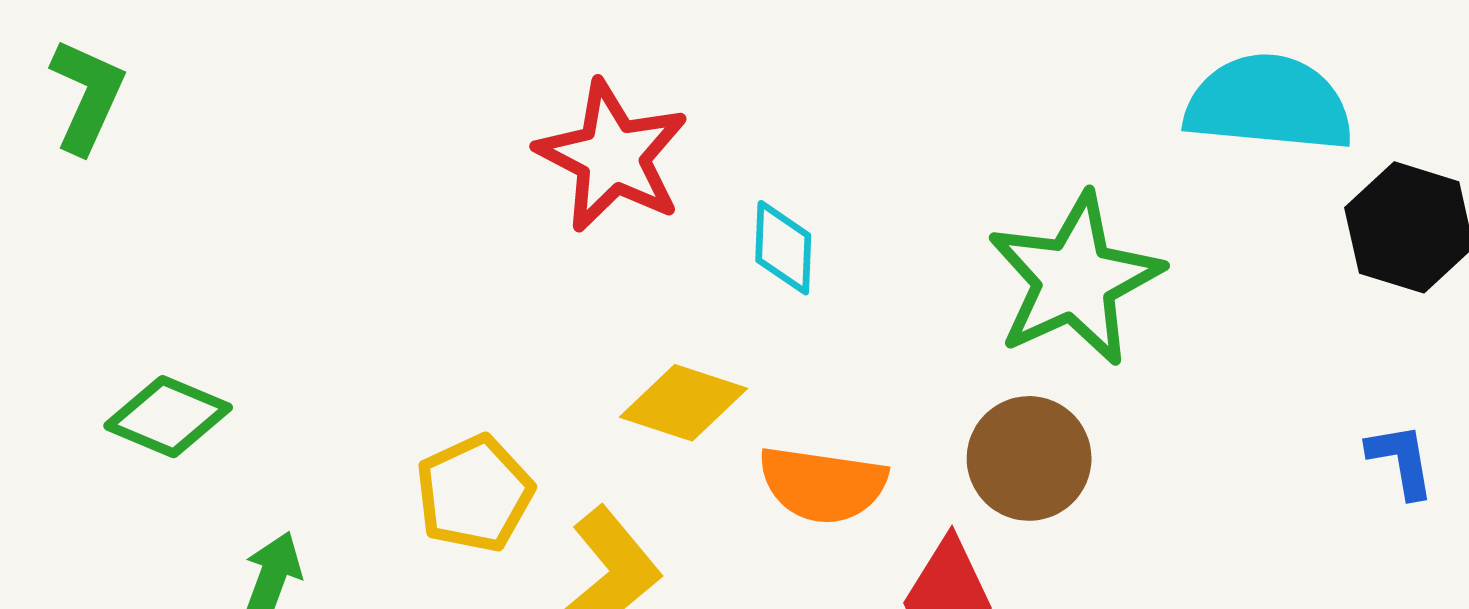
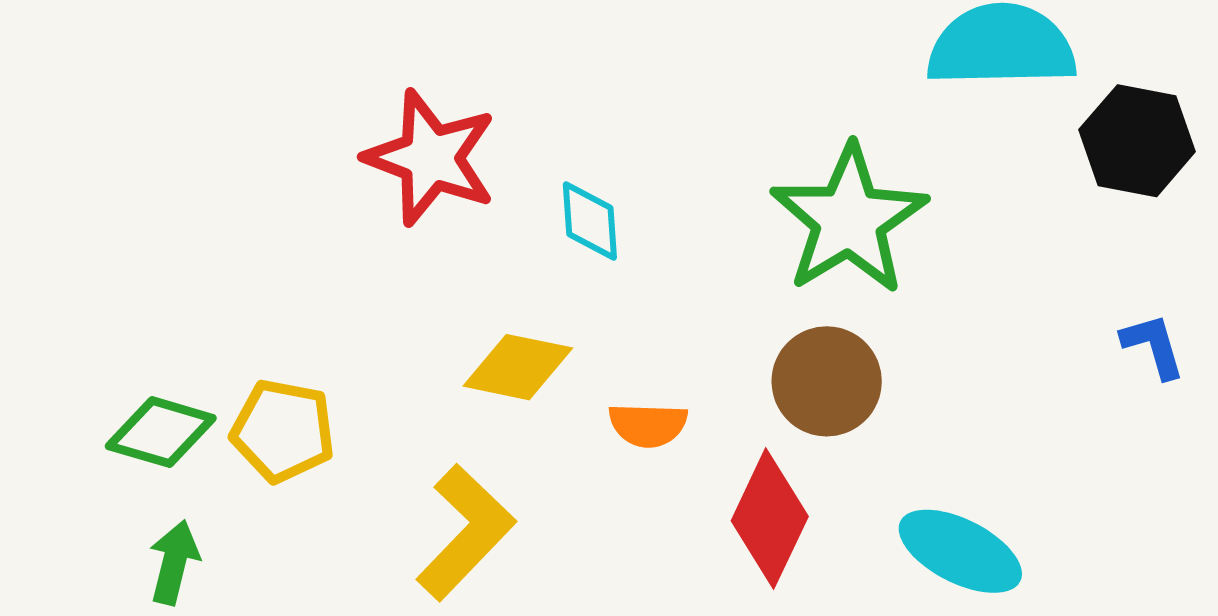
green diamond: (168, 417) -> (161, 432), moved
orange semicircle: (823, 484) -> (648, 425), size x0.7
yellow pentagon: (474, 494) -> (283, 431), moved, turned -30

